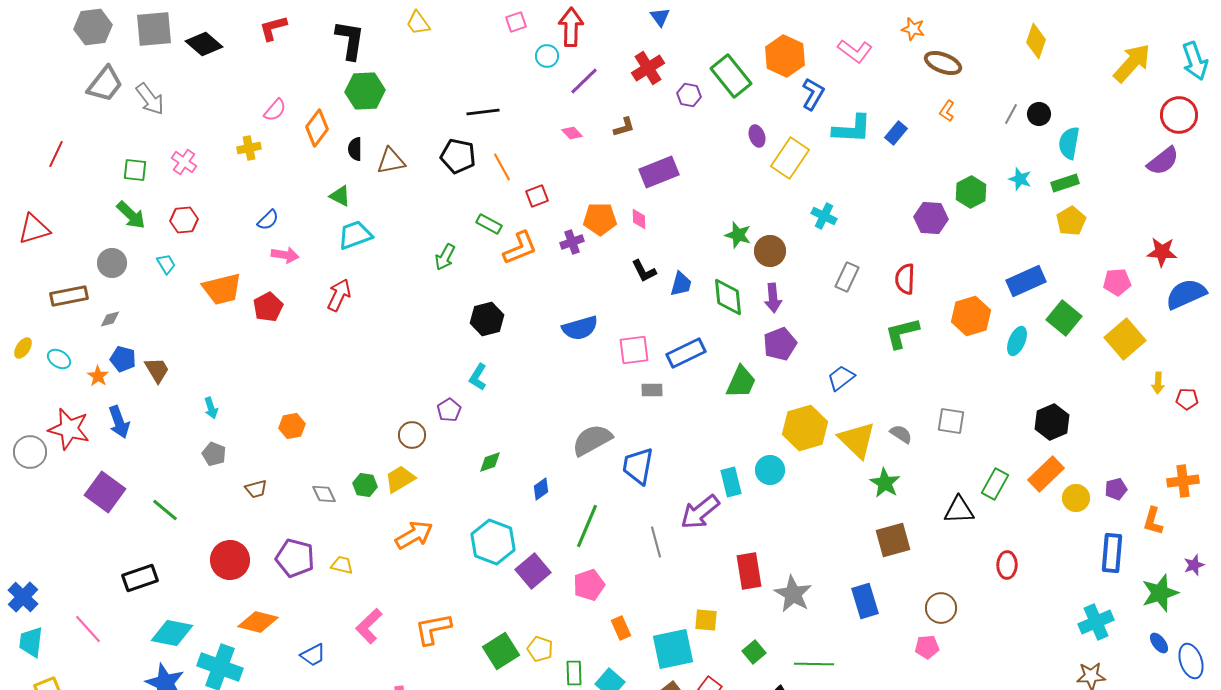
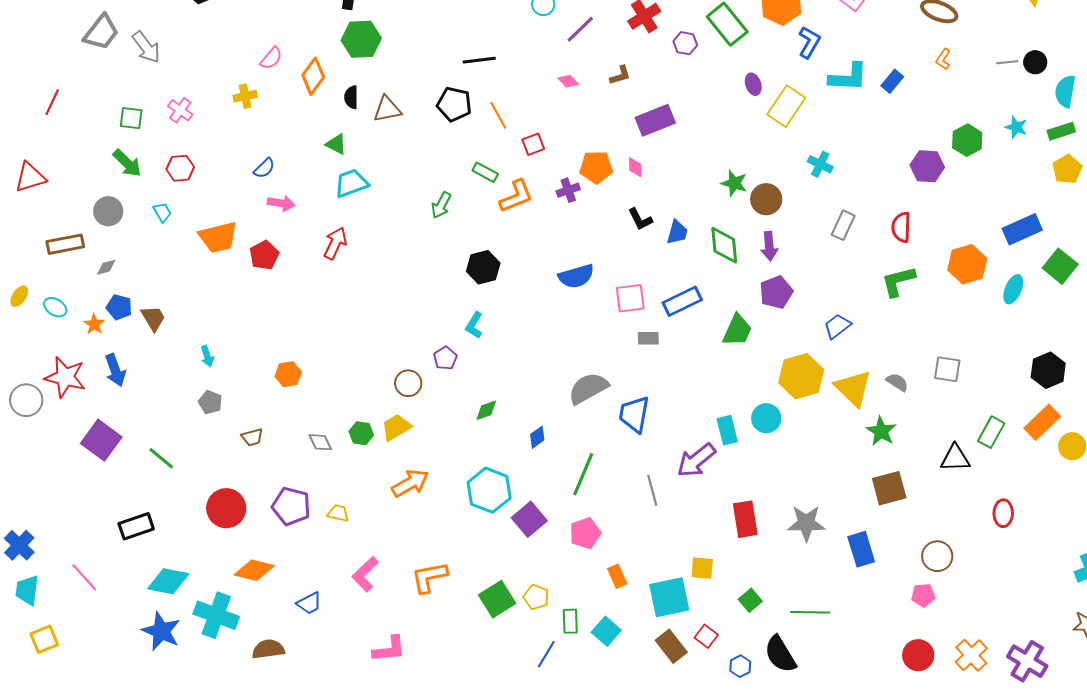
gray line: (1011, 114) -> (1007, 62), turned 55
gray star: (793, 594) -> (806, 523), moved, turned -30

